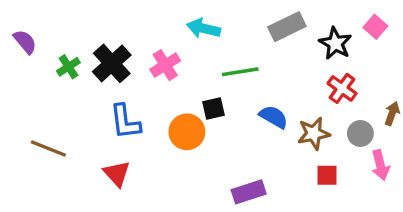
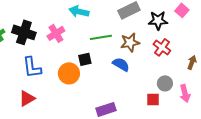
black star: (335, 43) -> (158, 20), turned -30
black cross: (112, 63) -> (24, 32), turned -30
brown star: (314, 133) -> (130, 42), moved
gray circle: (360, 133) -> (165, 83), moved
red triangle: (117, 174) -> (27, 98), turned 42

